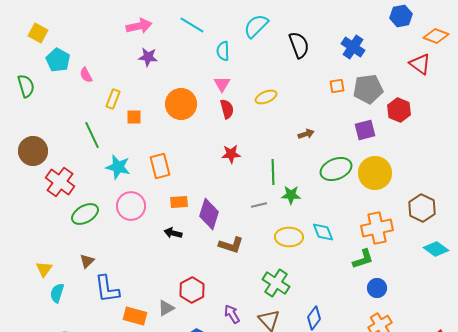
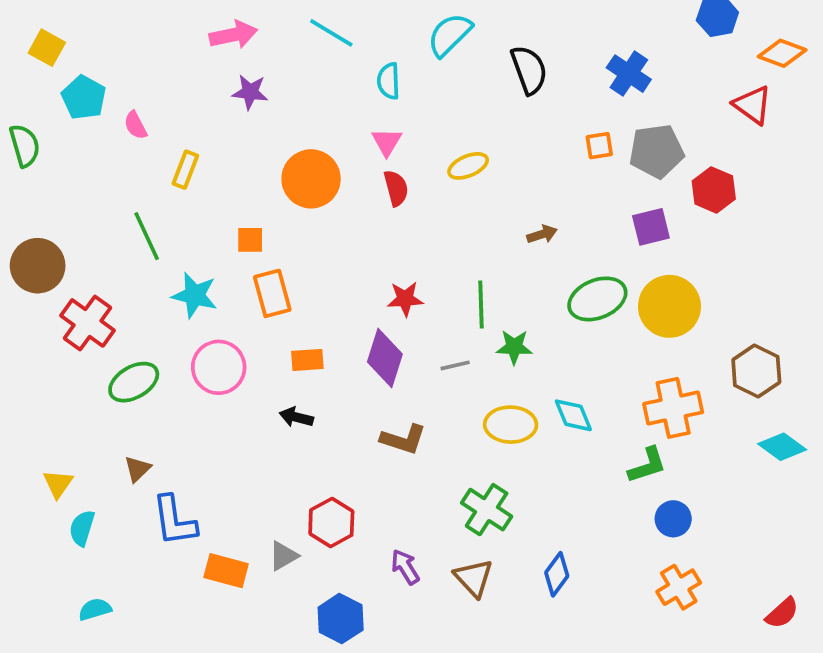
orange square: (134, 117) -> (250, 240), moved
red star: (231, 154) -> (405, 299), moved
purple diamond: (209, 214) -> (385, 358), moved

